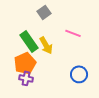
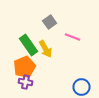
gray square: (44, 12) -> (50, 22), moved
blue circle: (79, 74) -> (82, 87), moved

